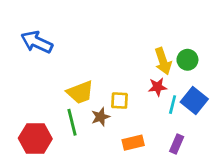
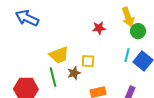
yellow arrow: (163, 61) -> (128, 17), moved
red star: (158, 87) -> (99, 28), moved
cyan line: (173, 105) -> (127, 55), moved

